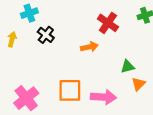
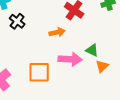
green triangle: (128, 67) -> (92, 50), turned 40
pink arrow: (104, 97) -> (70, 59), moved

